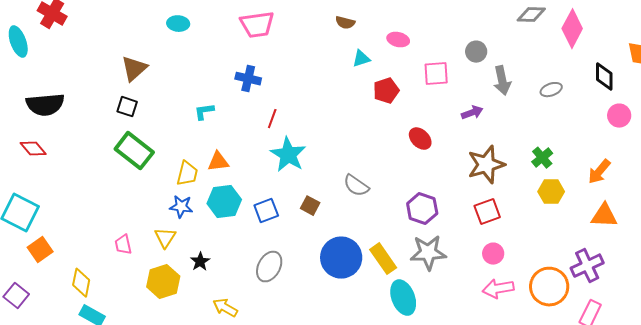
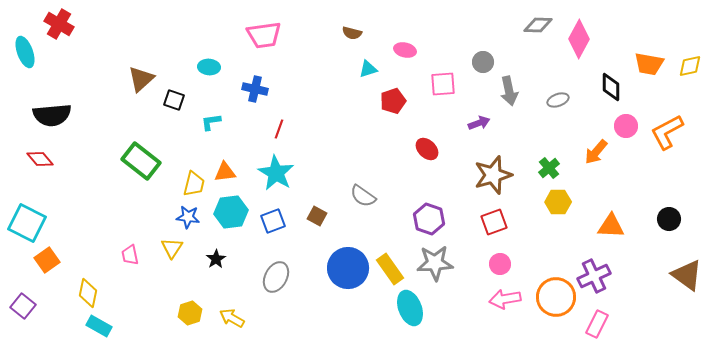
cyan ellipse: (178, 24) -> (209, 67), moved
black square: (127, 107) -> (174, 100), moved
cyan star: (288, 155) -> (276, 173), moved
orange arrow: (599, 172) -> (596, 152), moved
black star: (200, 262) -> (216, 259), moved
yellow hexagon: (163, 282) -> (190, 313), moved, size x0.7

